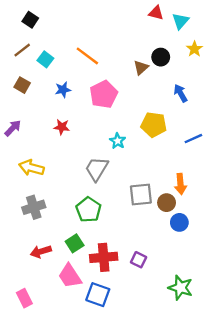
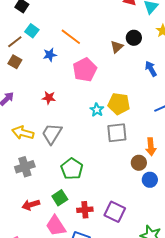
brown line: (22, 50) -> (15, 42), moved
cyan square: (45, 59) -> (32, 31), moved
blue star: (63, 90) -> (50, 55), moved
yellow pentagon: (154, 125) -> (119, 104), moved
gray trapezoid: (97, 169) -> (52, 134), moved
gray square: (141, 194) -> (117, 133), moved
red cross: (104, 257) -> (85, 210), size x0.7
purple square: (139, 260) -> (115, 212), size x1.5

